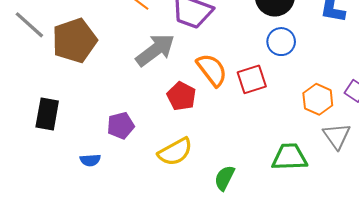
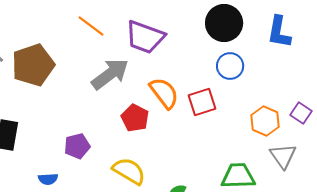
yellow semicircle: (175, 152) -> (129, 171), turned -120

